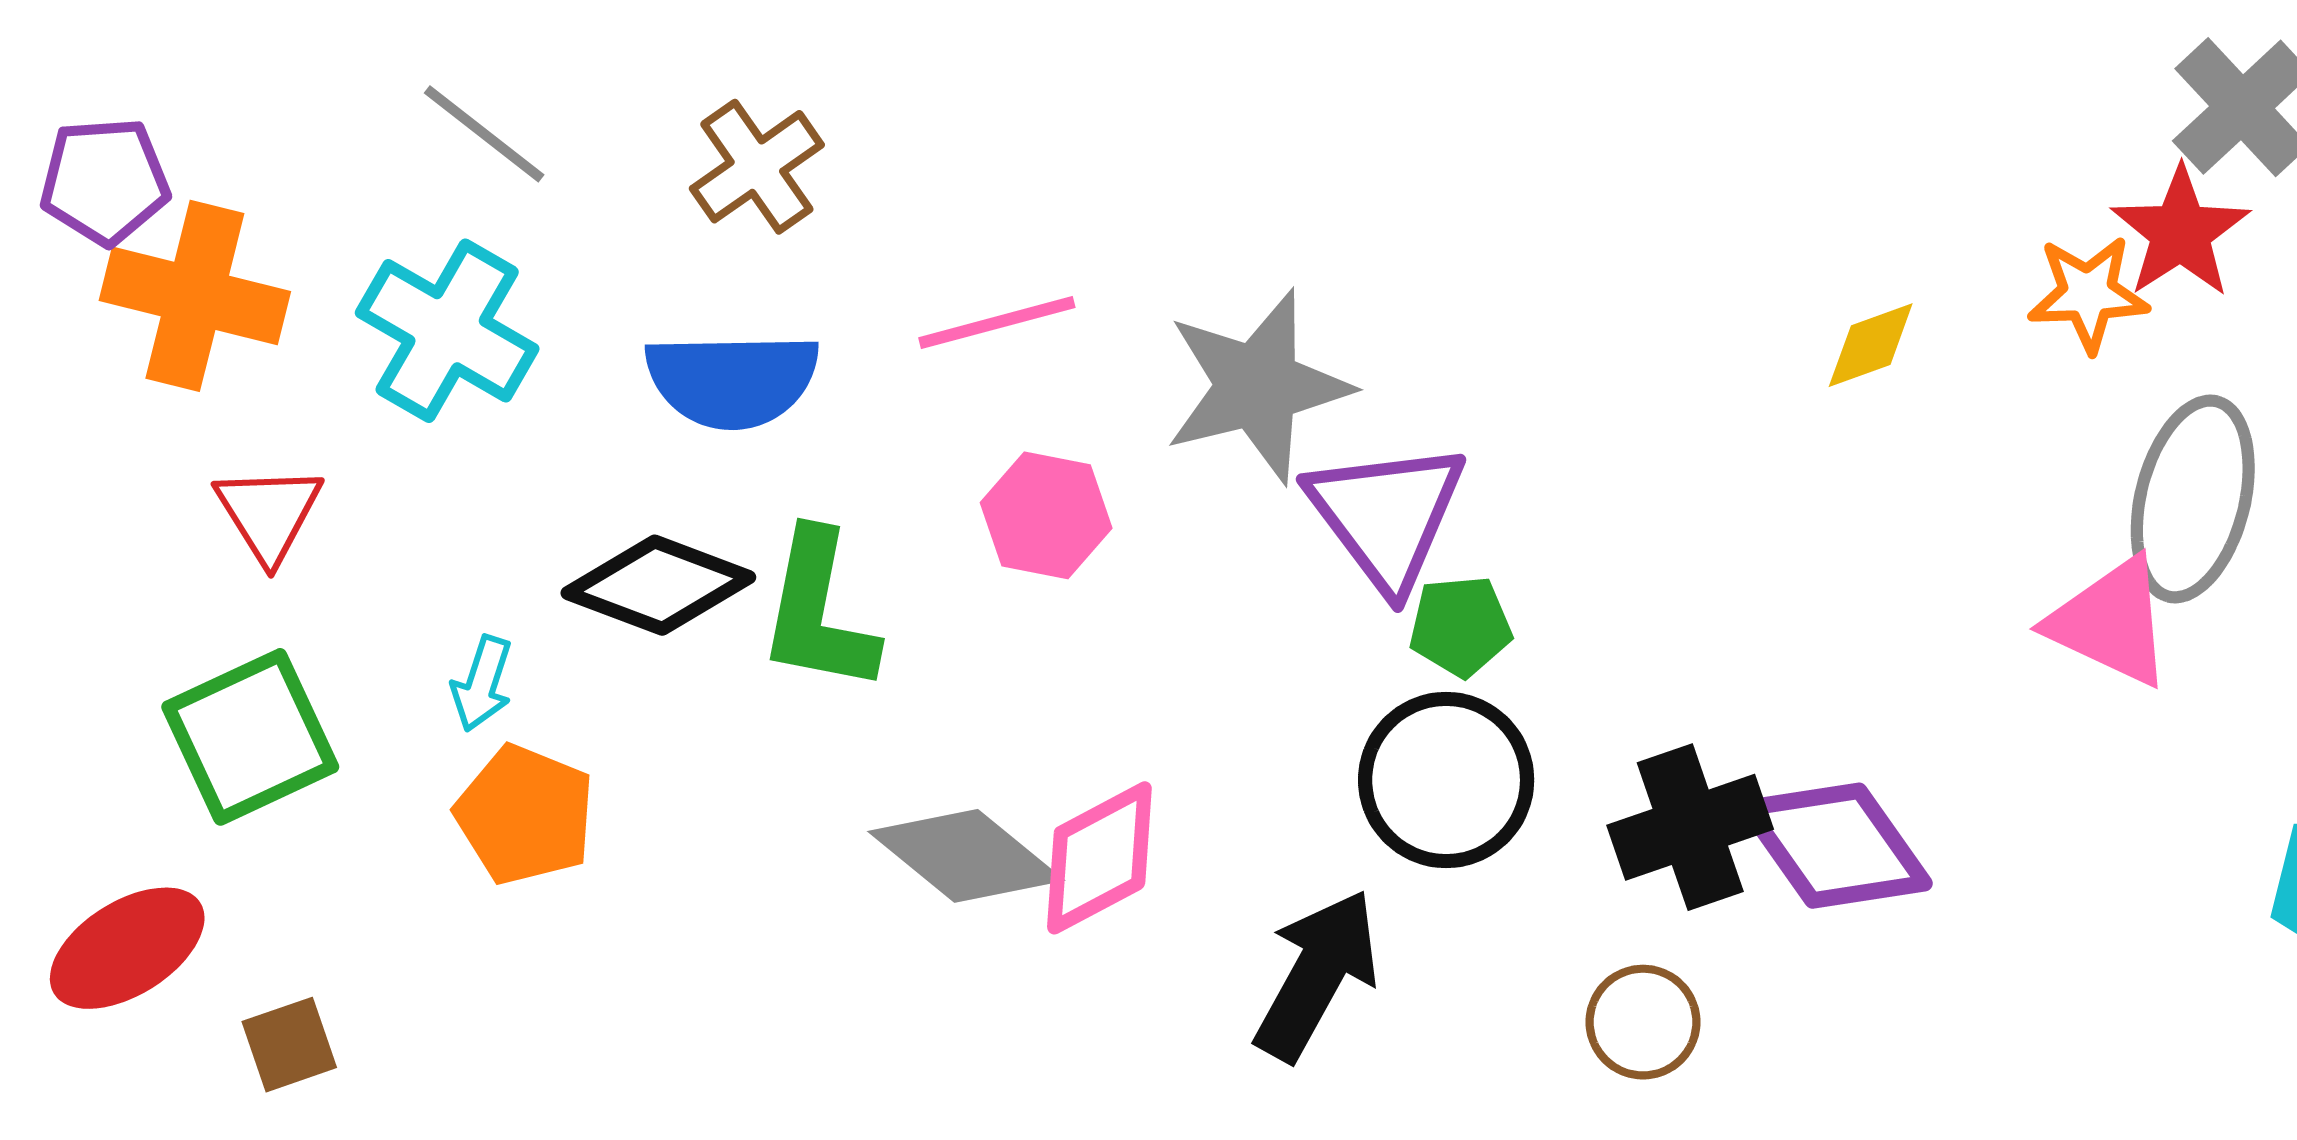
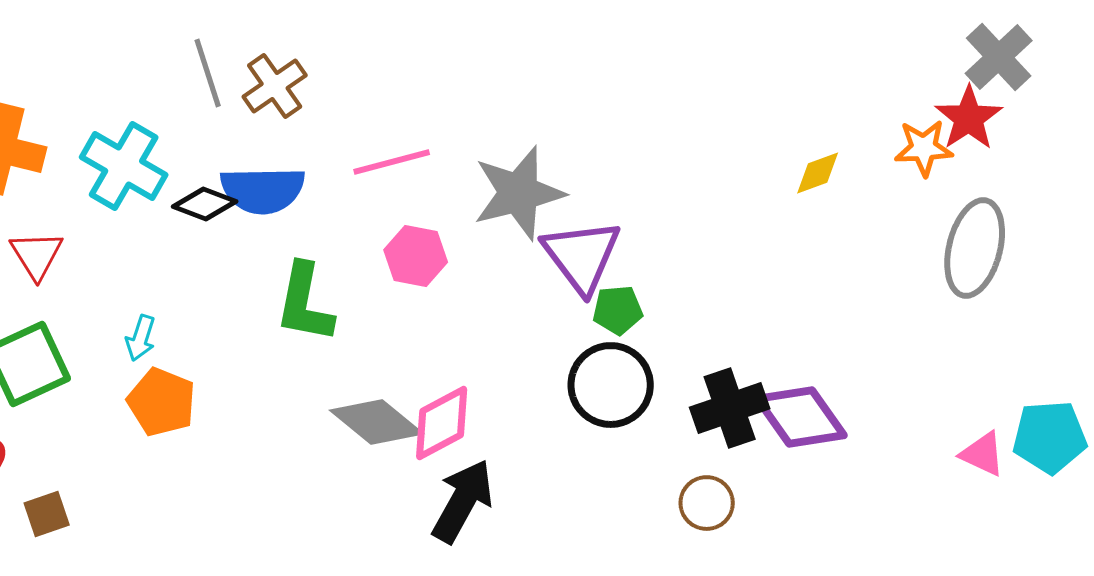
gray line: (484, 134) -> (208, 73), moved, turned 34
black diamond: (658, 585) -> (205, 204), moved, size x0.7
pink triangle: (2111, 622) -> (983, 454), moved, size x0.7
black arrow: (1317, 975) -> (463, 501), moved

